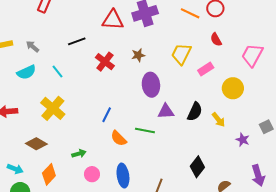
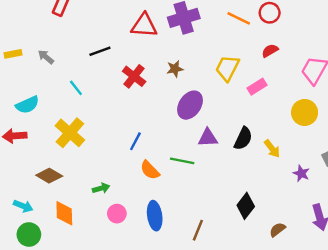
red semicircle: (216, 39) -> (270, 51), turned 88
cyan semicircle: (26, 72) -> (27, 105), moved
purple ellipse: (151, 85) -> (190, 105), turned 40
yellow circle: (233, 88) -> (305, 112), moved
orange diamond: (49, 174) -> (64, 213), turned -45

